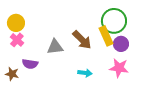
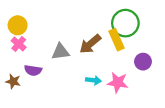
brown arrow: (82, 40) -> (90, 44), turned 95
purple circle: (121, 44) -> (143, 62), moved
pink star: (119, 68) -> (118, 82), moved

